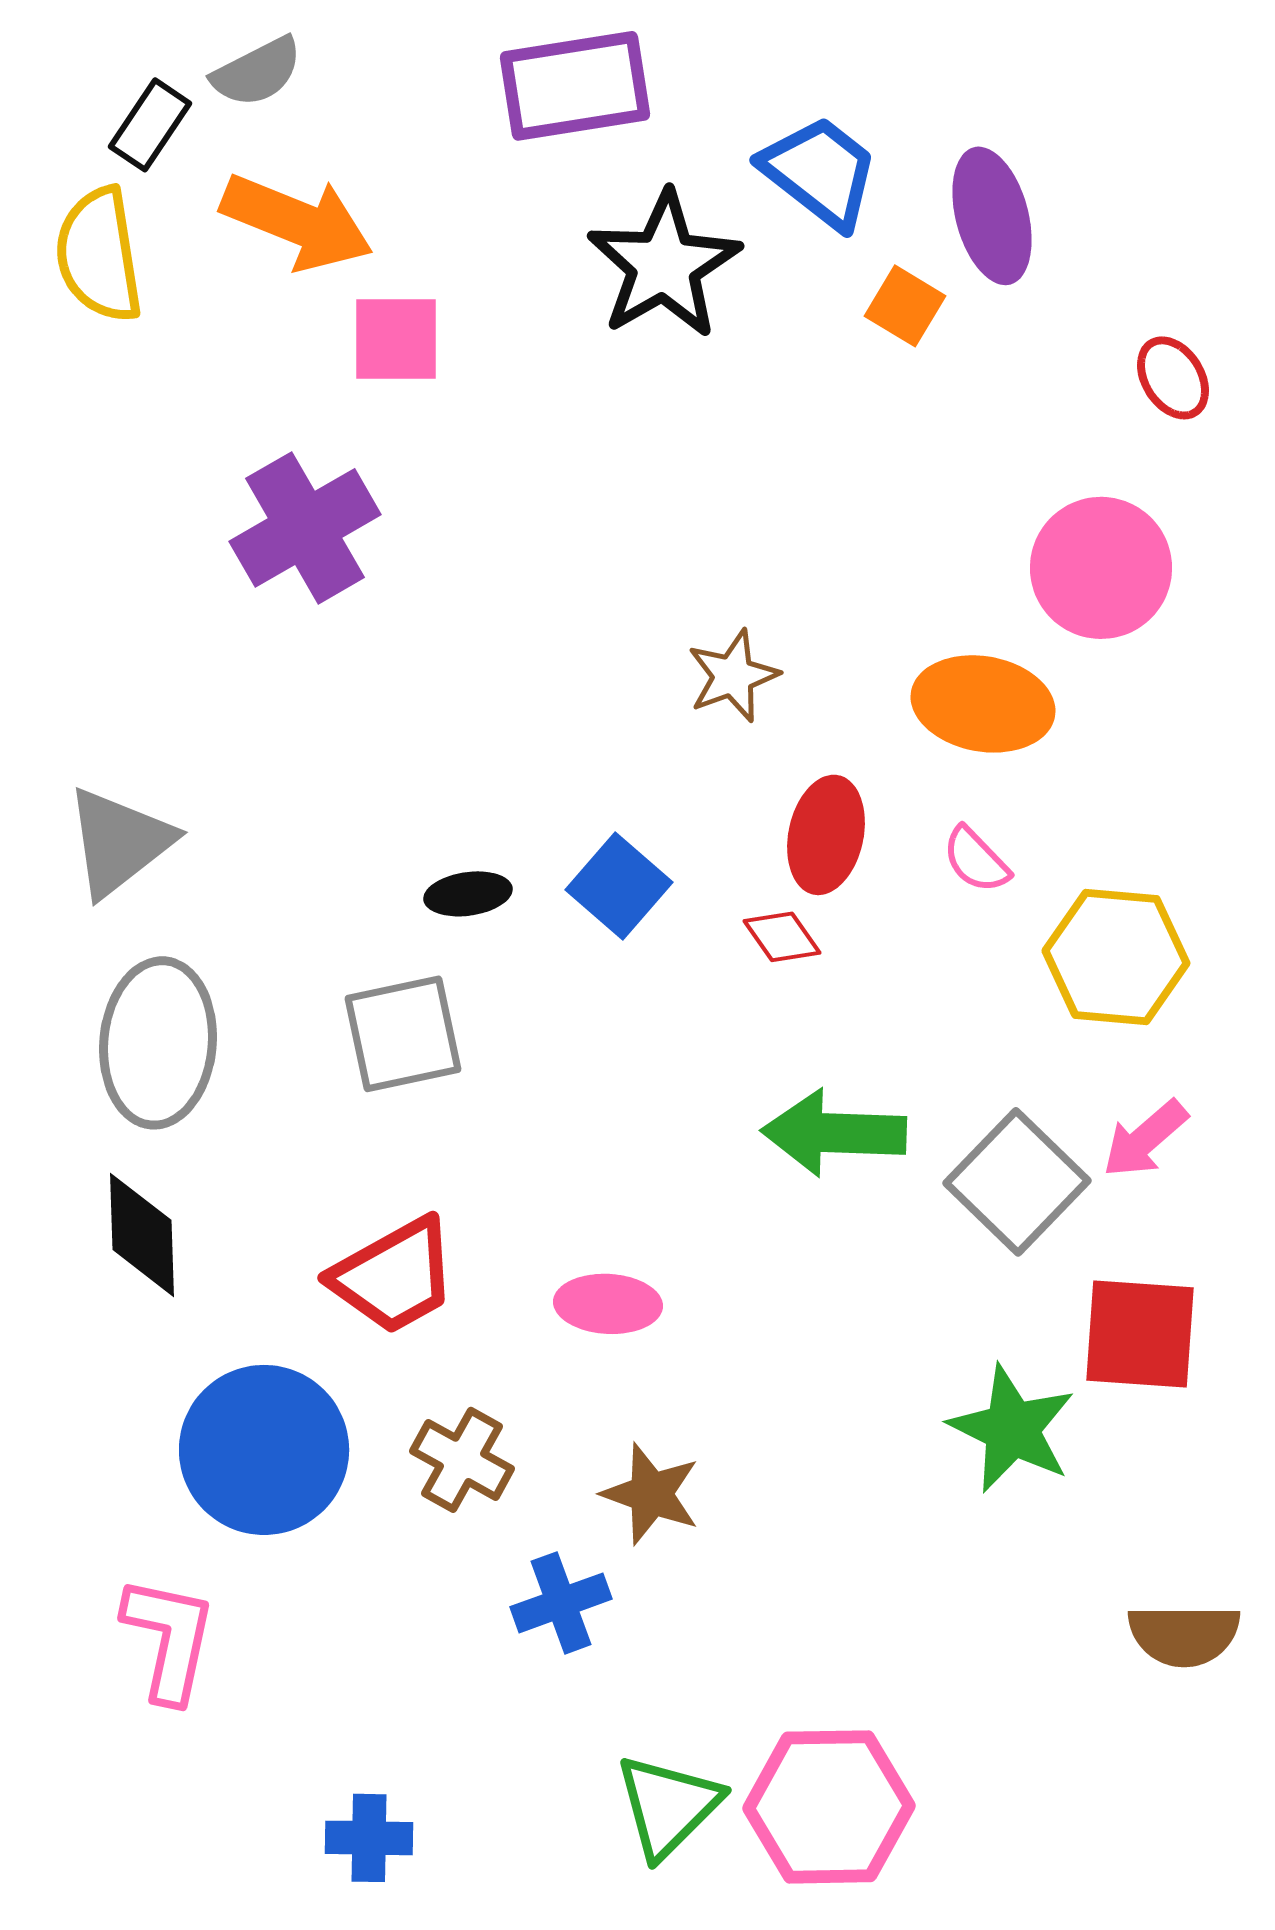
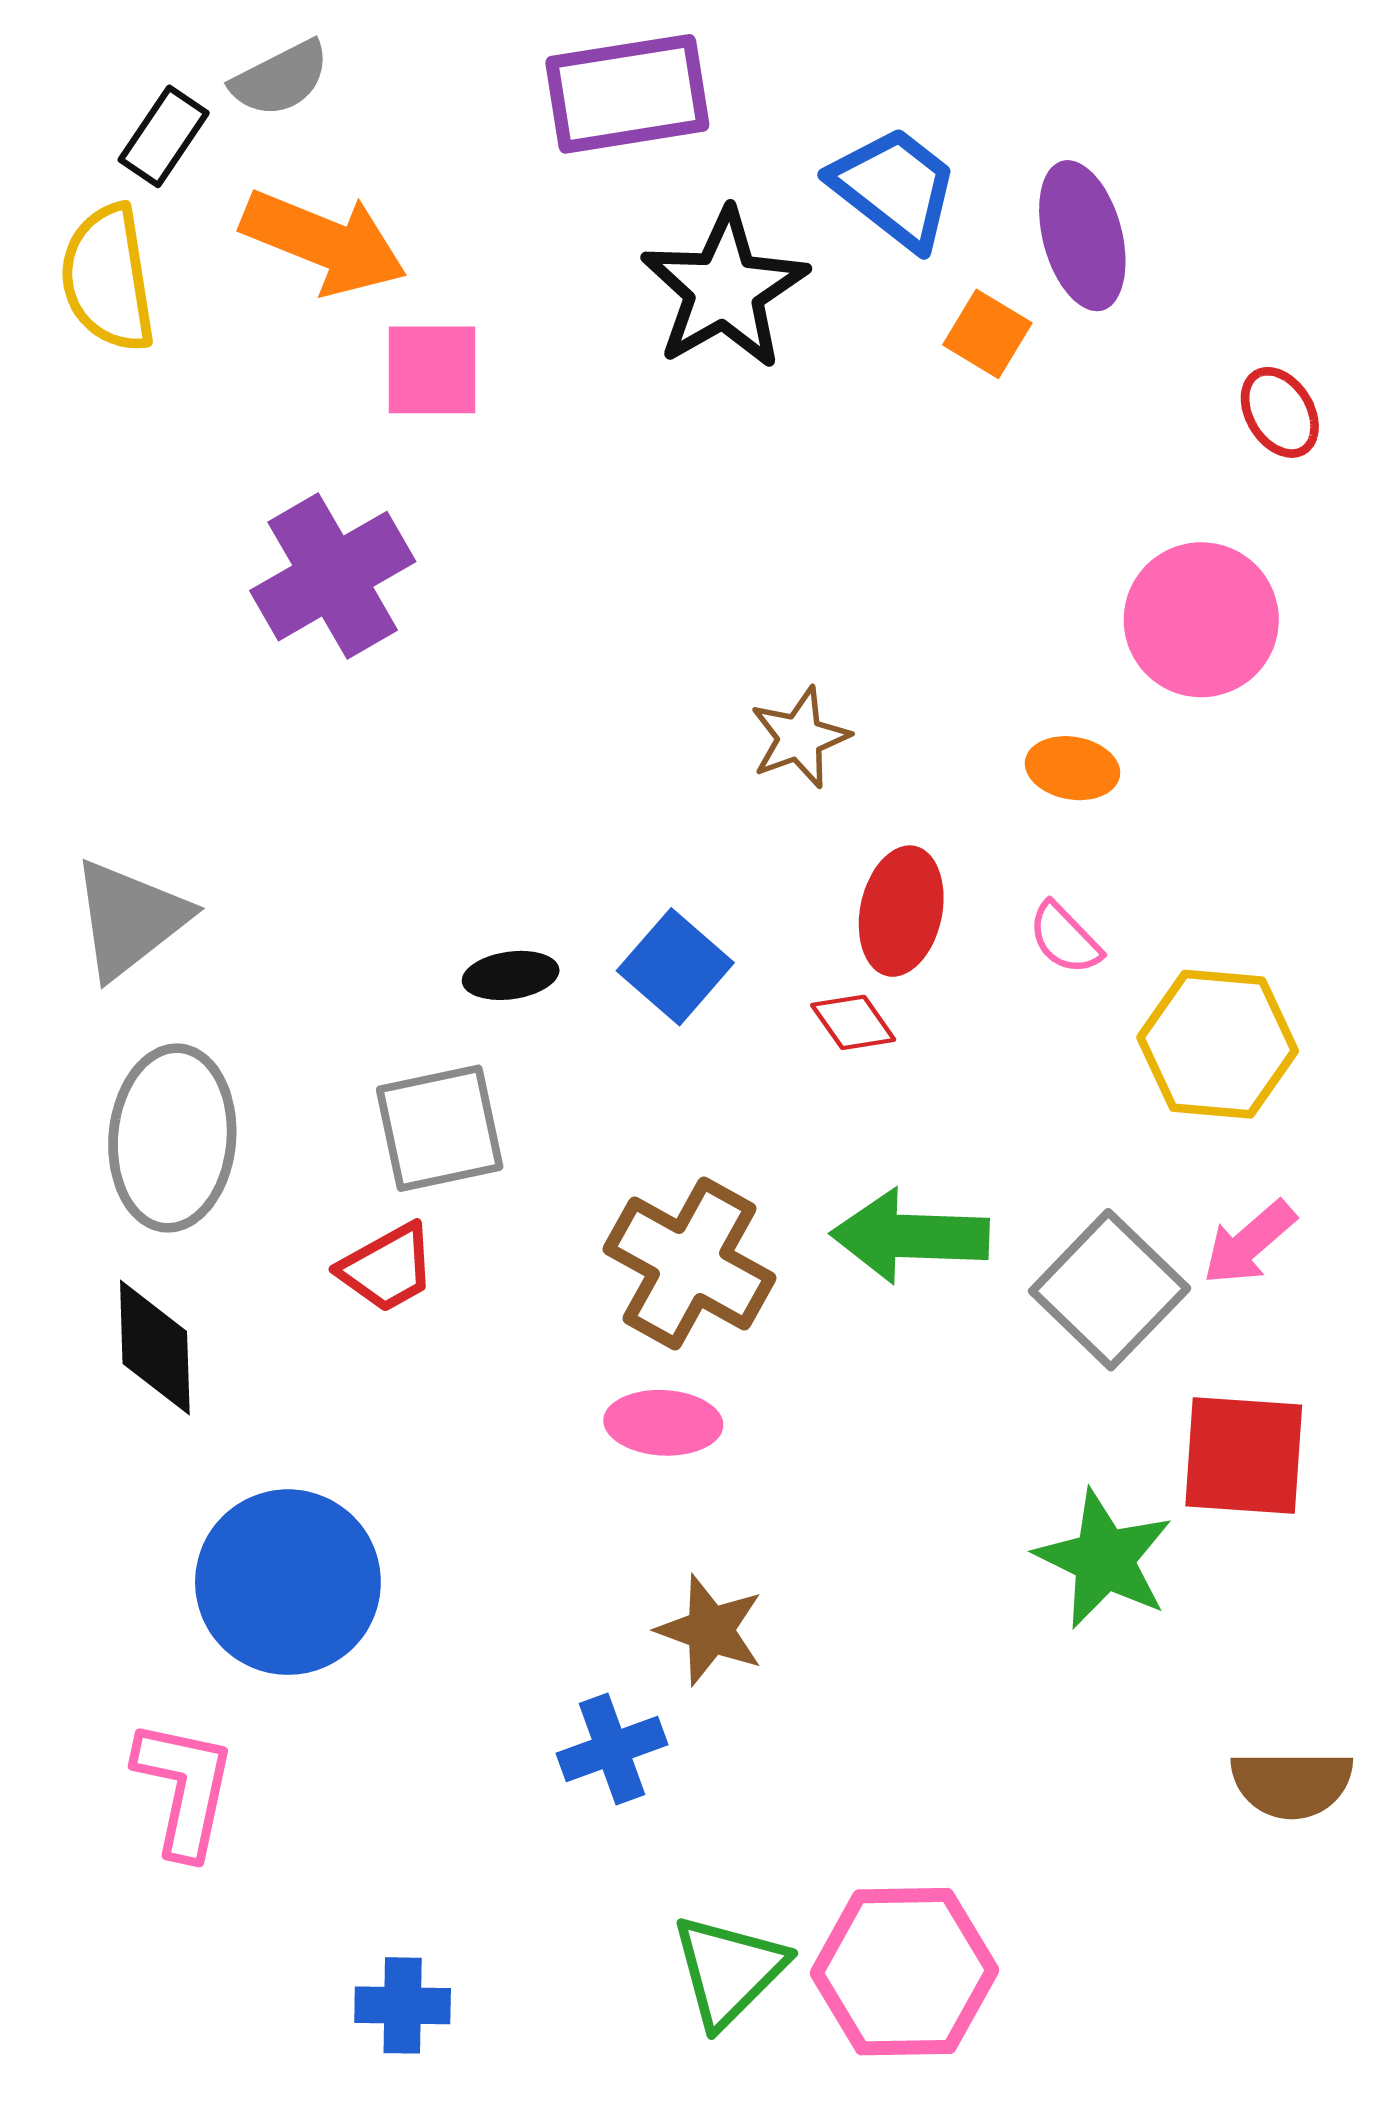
orange ellipse: (983, 704) -> (1072, 768), size x0.6
red trapezoid: (394, 1276) -> (387, 1268), moved, size x0.7
brown cross: (462, 1460) -> (689, 1263), moved, size x1.5

